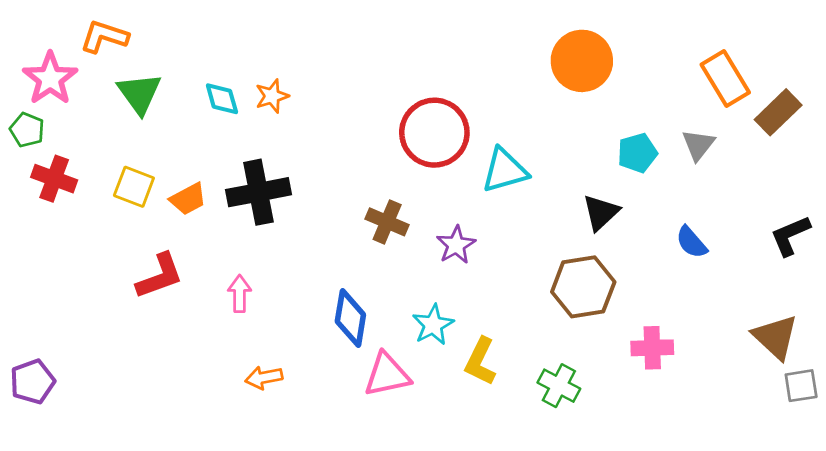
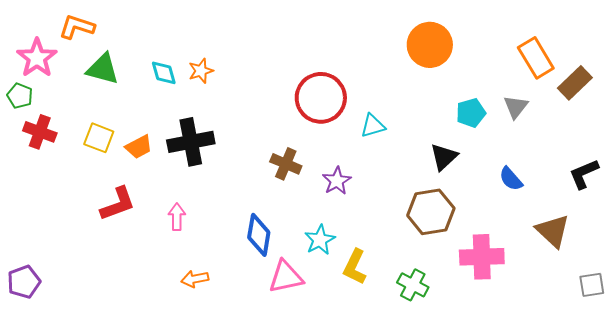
green triangle: (139, 93) -> (103, 69), turned -39
cyan triangle: (505, 171) -> (373, 126), size x0.7
brown triangle: (775, 337) -> (553, 231), moved
pink cross: (652, 348) -> (482, 257), size x1.4

